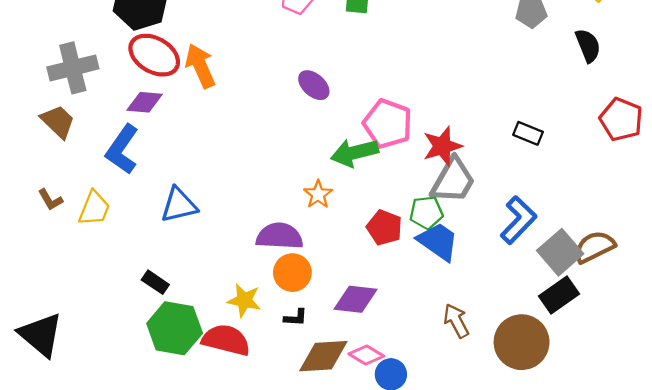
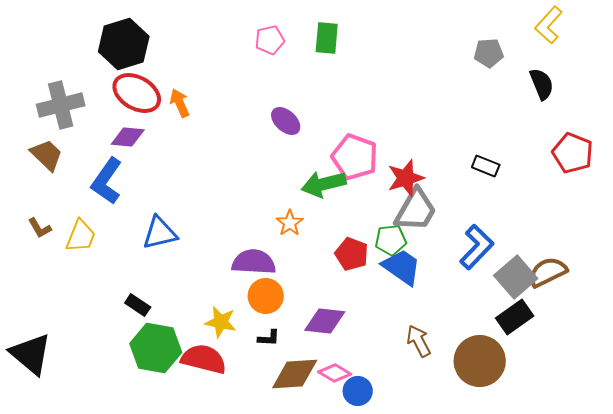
orange arrow: (200, 66) -> (180, 103), size x0.7

